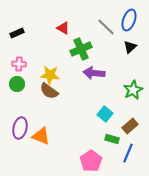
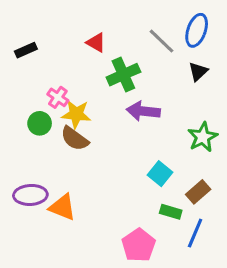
pink cross: (19, 64) -> (58, 97), moved, turned 32
green circle: (17, 84) -> (40, 123), moved
purple ellipse: (20, 128) -> (30, 195), turned 75

